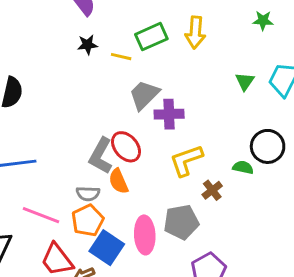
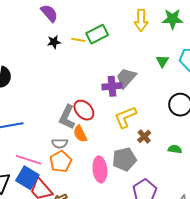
green star: (263, 21) -> (172, 19), size x1.5
yellow arrow: (195, 32) -> (141, 20), moved
yellow line: (121, 57) -> (78, 40), moved
gray trapezoid: (144, 95) -> (126, 78), moved
green semicircle: (243, 167) -> (175, 149), moved
blue square: (107, 248) -> (27, 178), moved

